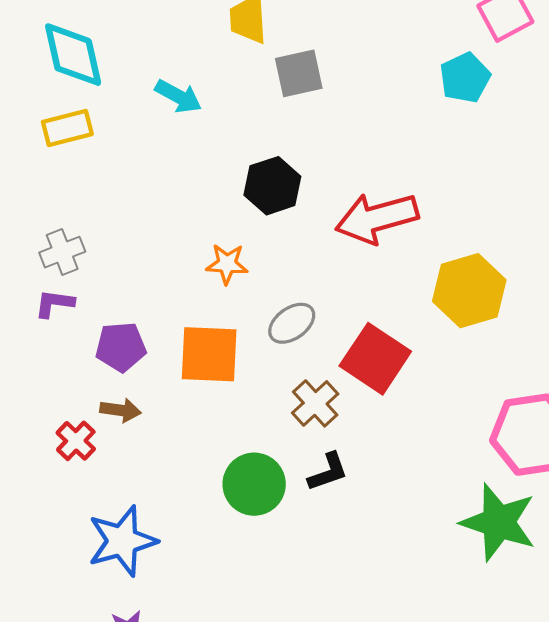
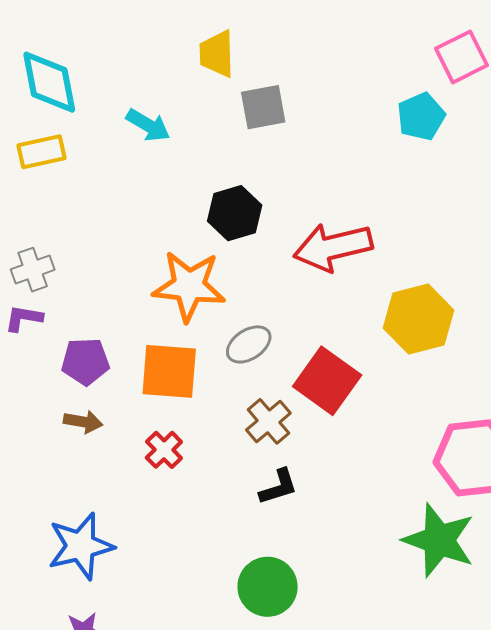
orange star: (227, 264) -> (189, 286), size x1.8
red cross: (76, 441) -> (164, 450), moved
green circle: (254, 484) -> (268, 587), moved

